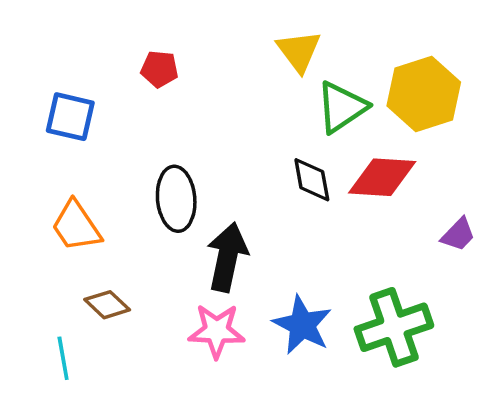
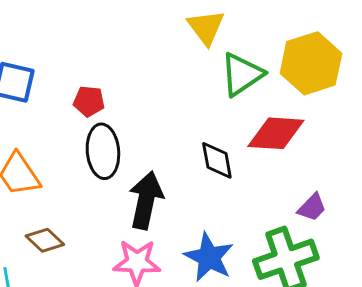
red pentagon: (159, 69) -> (89, 101), moved
black diamond: (312, 180) -> (217, 160), moved
purple trapezoid: (458, 234) -> (312, 207), moved

